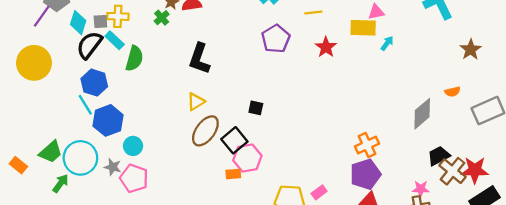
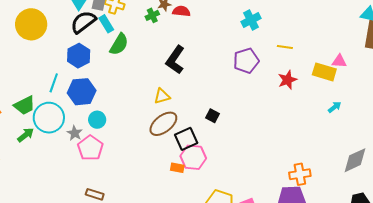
cyan arrow: (387, 43) -> (335, 107), moved
cyan line: (85, 105) -> (54, 83), moved, turned 36

